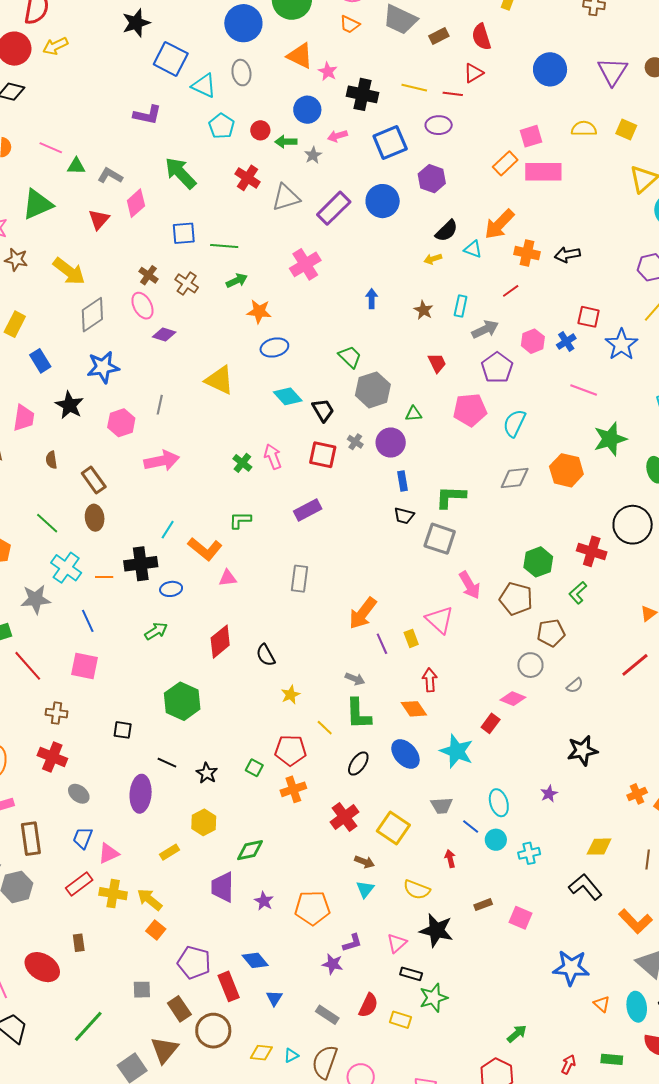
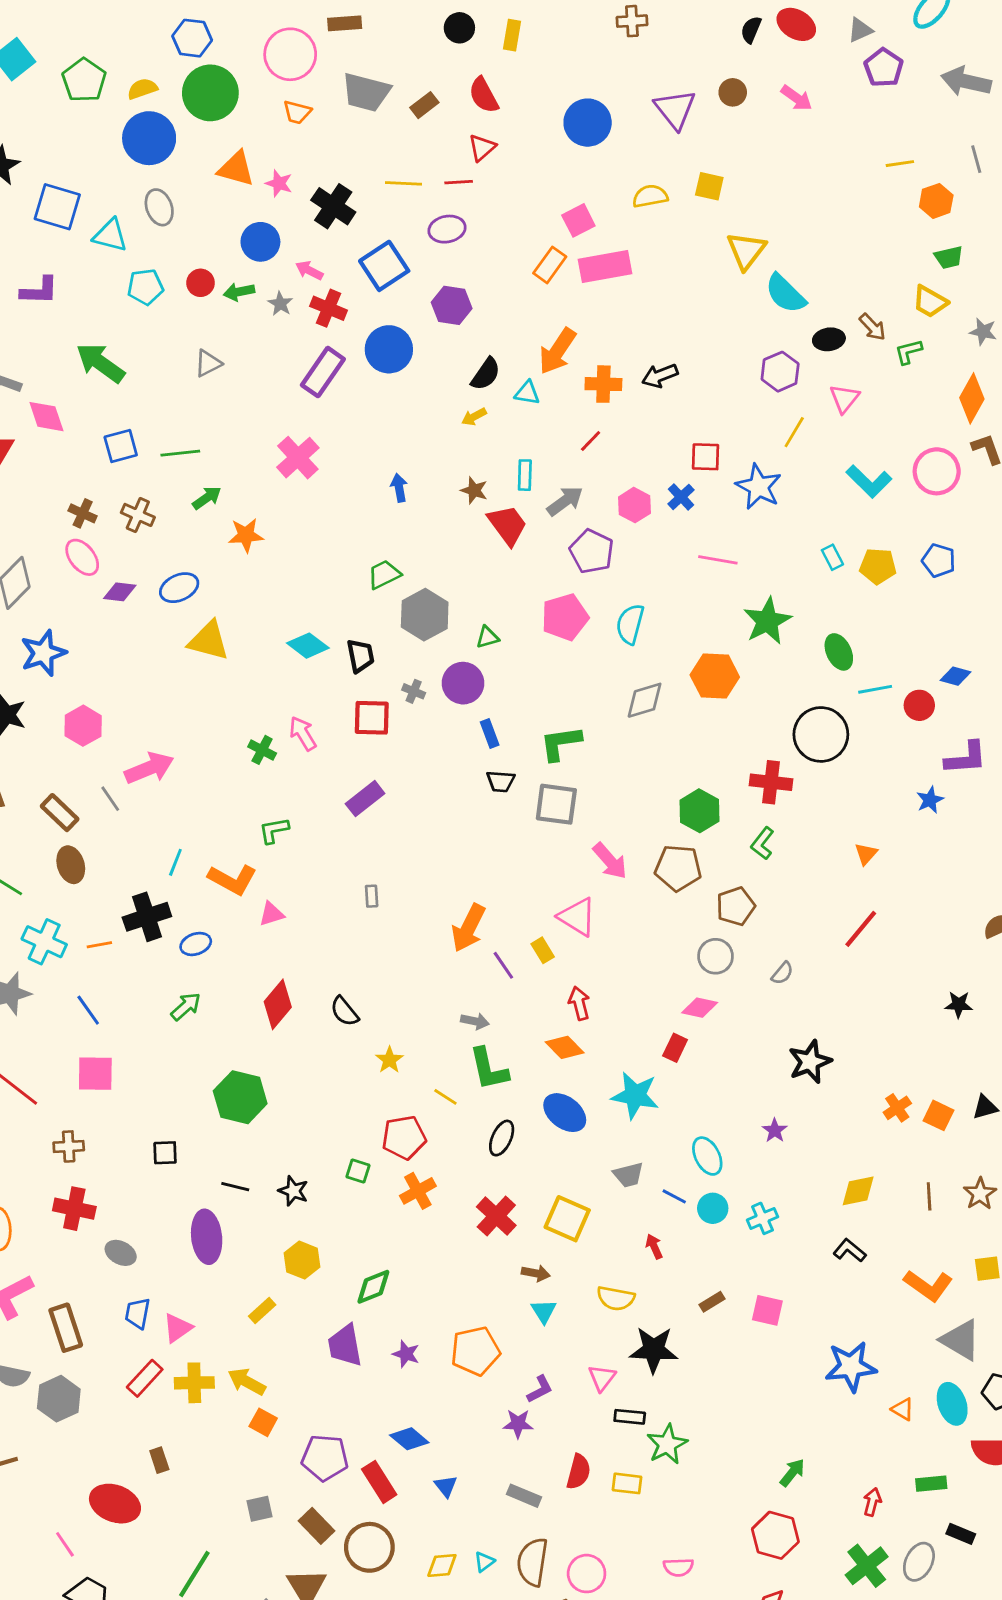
black cross: (363, 94) -> (333, 206), turned 32
cyan pentagon: (222, 126) -> (145, 287), turned -30
pink arrow: (337, 136) -> (309, 270), turned 54
red cross: (248, 178) -> (328, 308), moved
gray triangle: (286, 197) -> (208, 363), moved, size x0.7
pink diamond: (136, 203) -> (46, 417), turned -56
blue ellipse: (274, 347) -> (179, 588), moved
green trapezoid: (350, 357) -> (384, 574), turned -60
red trapezoid: (437, 363) -> (508, 525), moved, size x1.5
gray line: (160, 405) -> (110, 799), moved, turned -36
black trapezoid: (323, 410) -> (360, 656), turned 30
gray rectangle: (299, 579) -> (372, 896), size x0.6
black L-shape: (585, 887) -> (850, 1250), size x0.7

